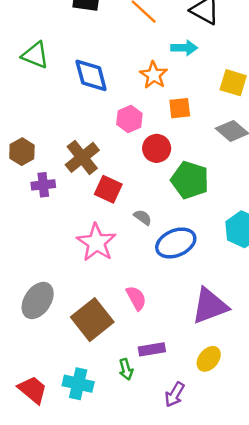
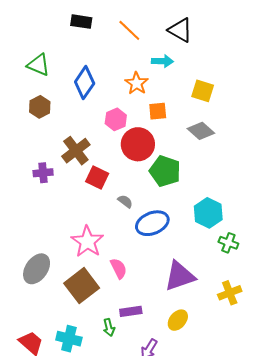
blue diamond: (91, 75) -> (85, 83), turned 48
red circle: (157, 148) -> (138, 144), size x1.4
brown hexagon: (22, 152) -> (40, 107), moved
pink star: (96, 242) -> (87, 242), moved

